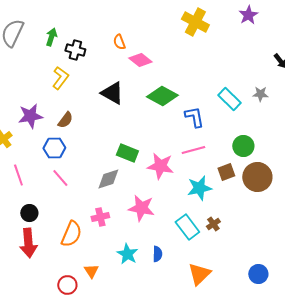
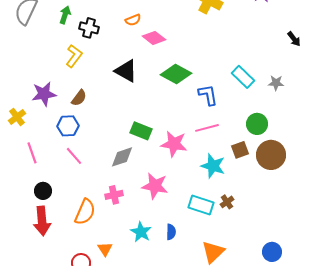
orange semicircle: (119, 42) -> (133, 20), turned -91
gray star: (260, 94) -> (276, 83), moved
cyan star: (199, 188) -> (213, 166), turned 30
cyan rectangle: (187, 227) -> (201, 205), turned -35

